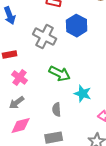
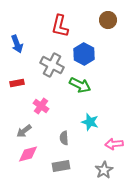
green arrow: (60, 74) -> (80, 85), moved
pink cross: (20, 78) -> (41, 106), moved

